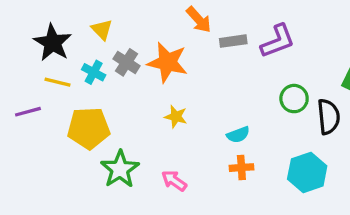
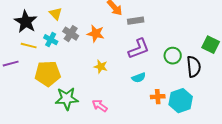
purple L-shape: (278, 41) -> (139, 49), moved
orange star: (168, 62) -> (96, 34), size x0.7
orange cross: (241, 168) -> (158, 97), moved
green star: (120, 169) -> (67, 99), turned 30

